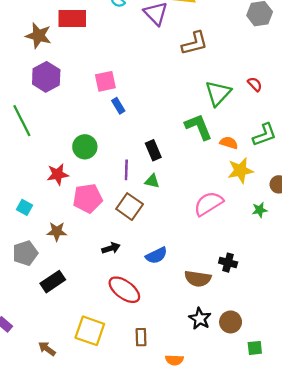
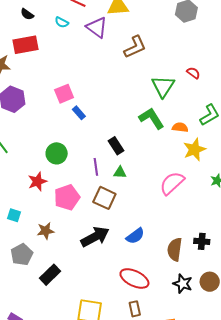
black arrow: (111, 248) -> (95, 237), size x1.8
black cross: (228, 263) -> (202, 241), moved
brown semicircle: (198, 279) -> (175, 249), turned 100
red ellipse: (124, 290) -> (134, 279), moved

